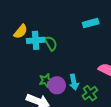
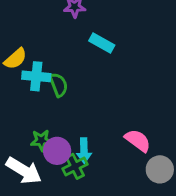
cyan rectangle: (91, 23) -> (102, 43), moved, turned 35
green cross: (90, 93) -> (75, 166), moved

